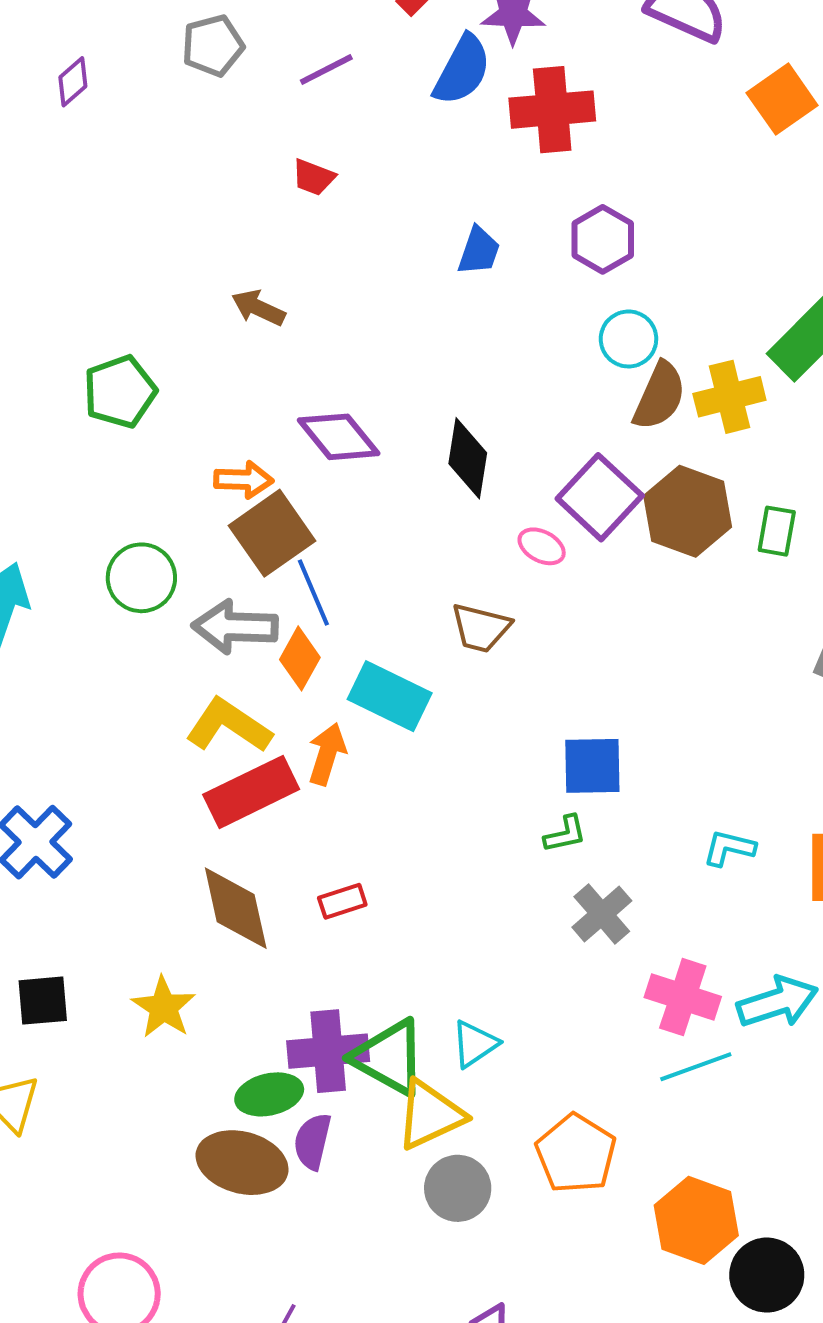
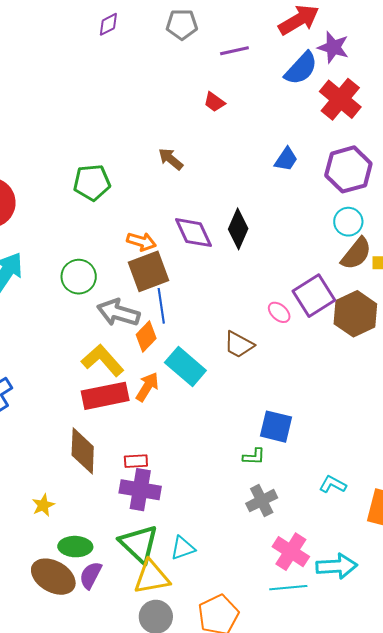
red cross: (552, 110) -> (340, 99), turned 30
purple hexagon: (603, 239) -> (348, 169), size x1.4
black diamond: (468, 458) -> (238, 229), moved
yellow star: (164, 1007) -> (43, 505), moved, size x0.7
purple cross: (328, 1051) -> (140, 490), moved

